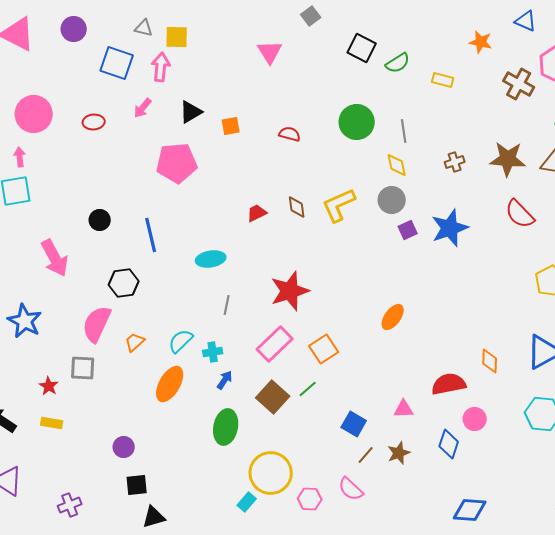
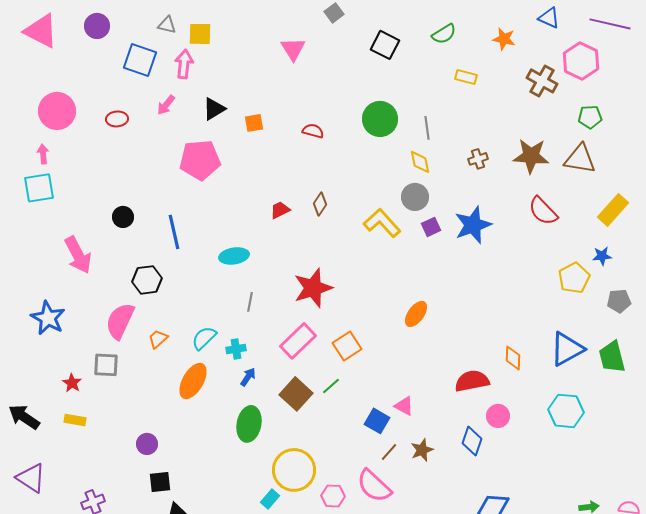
green semicircle: (398, 63) -> (444, 34), moved
yellow L-shape: (339, 205) -> (382, 223), moved, turned 72
brown diamond: (297, 207) -> (320, 204), turned 40
pink triangle: (404, 409) -> (404, 406), moved, turned 30
pink semicircle: (351, 489) -> (374, 486), size x1.4

